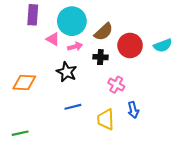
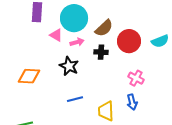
pink cross: (116, 85) -> (136, 78), moved

